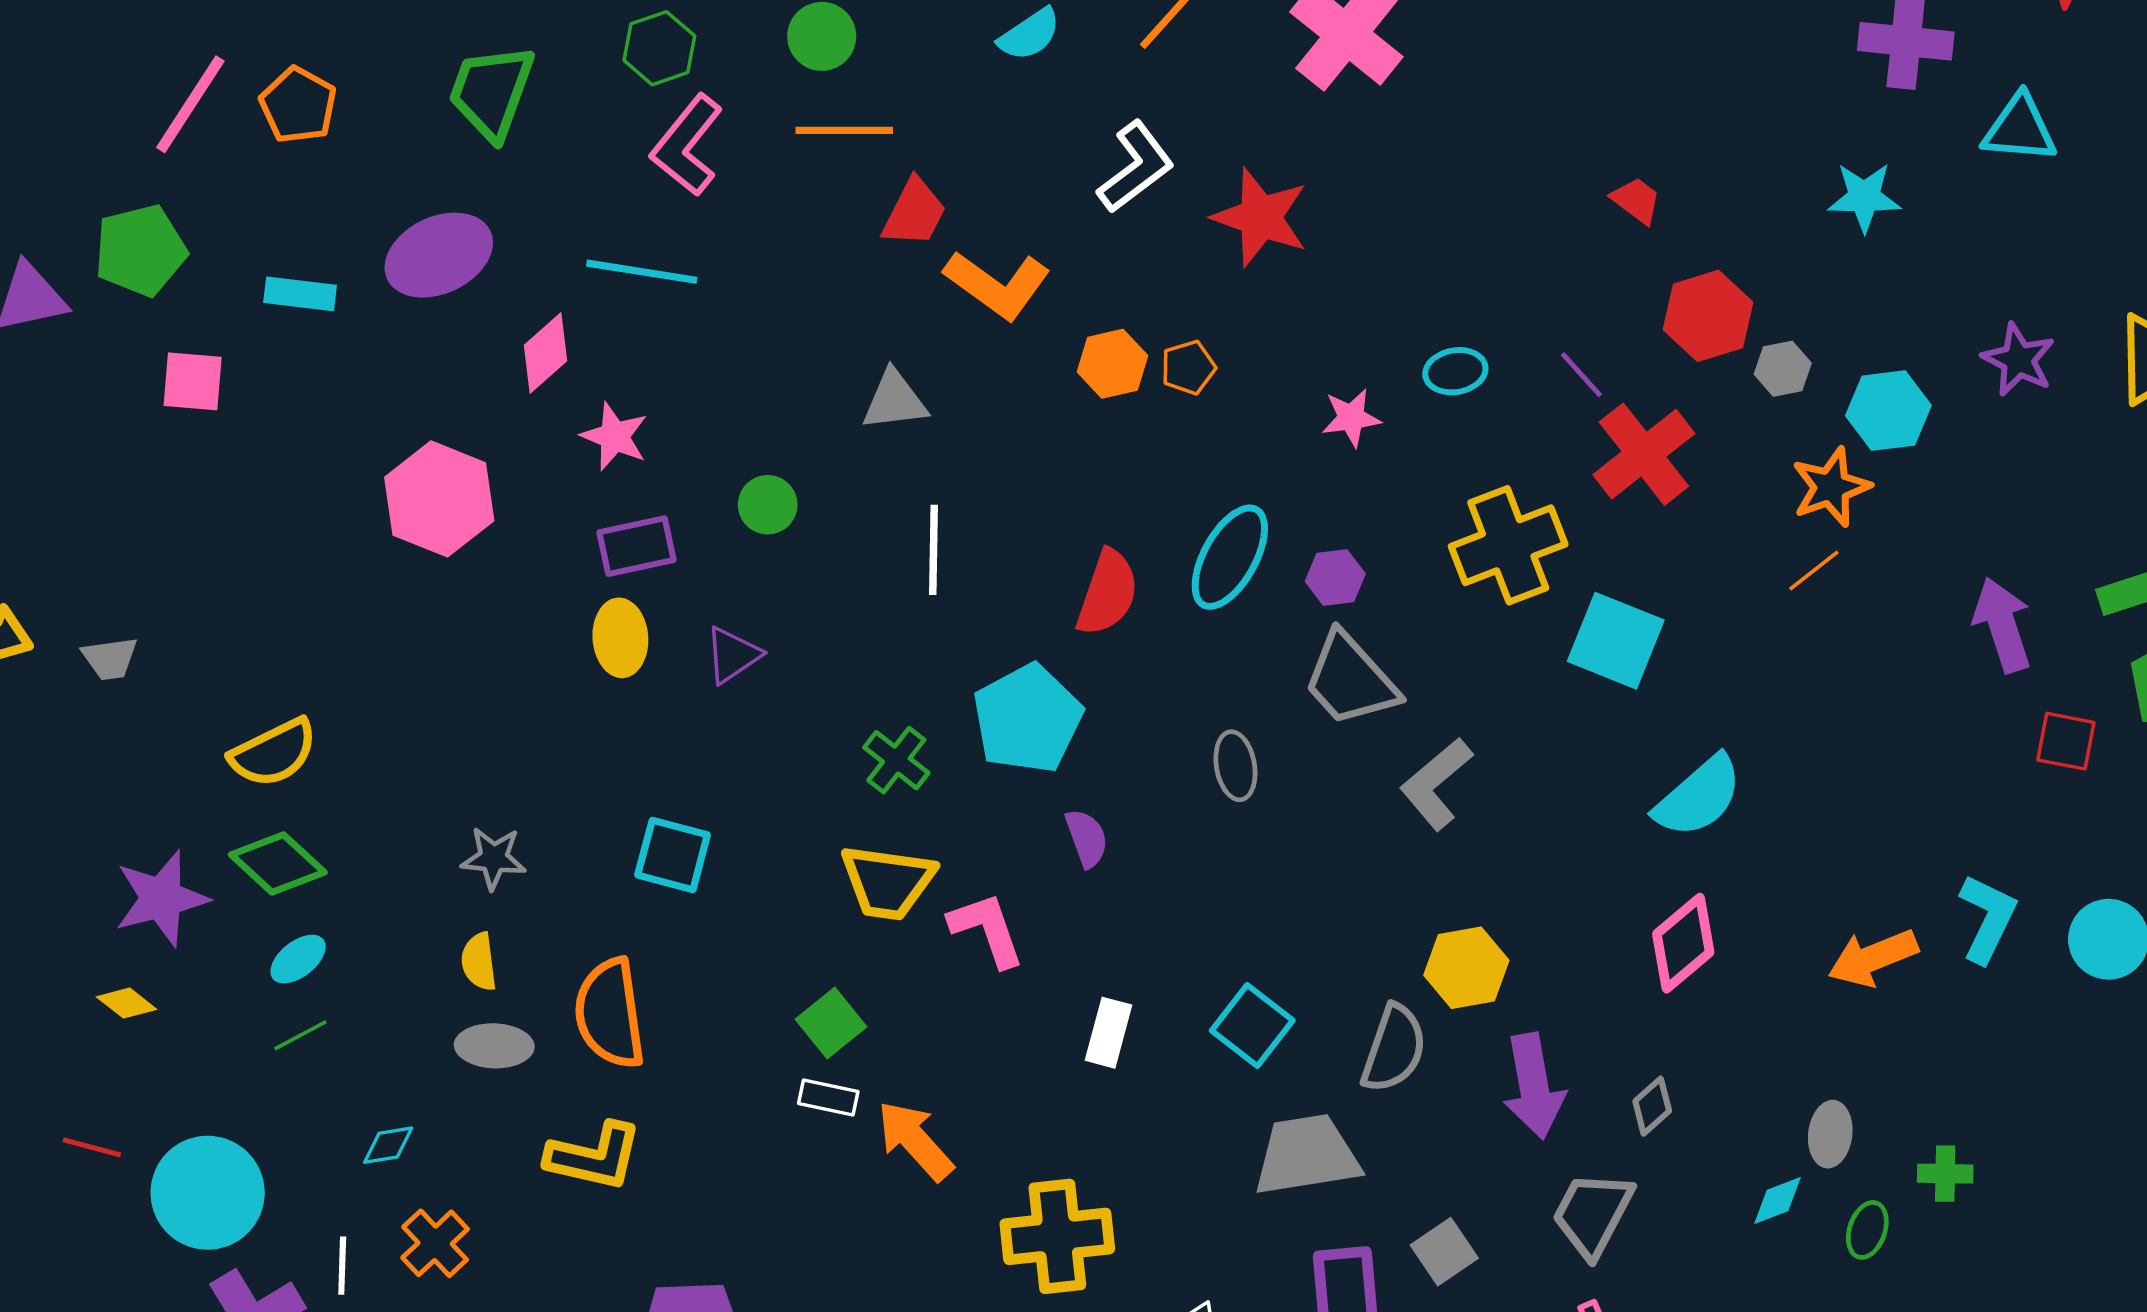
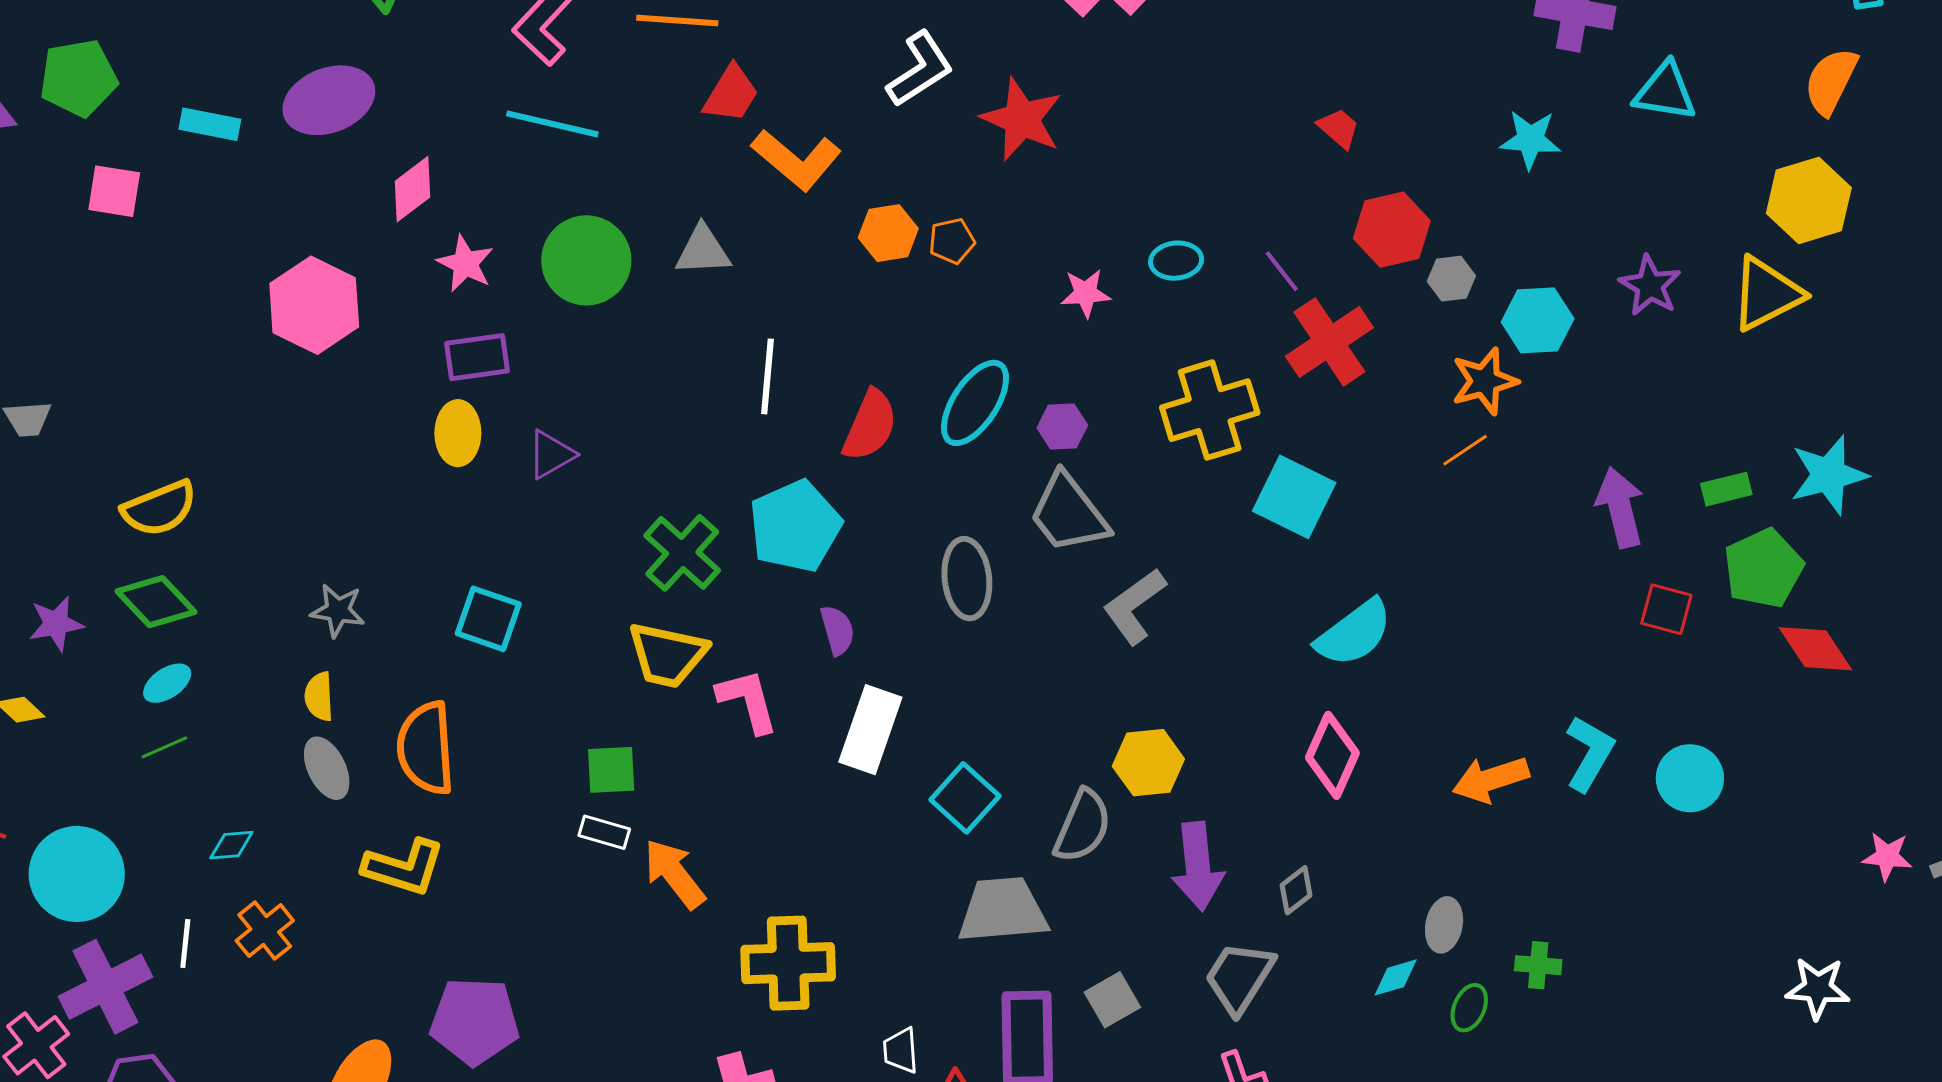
cyan line: (642, 272) -> (552, 124), moved
green circle: (768, 505) -> (586, 260), moved, size x1.8
white line: (934, 550) -> (767, 376), moved
green cross: (896, 760) -> (682, 553), size x1.4
gray ellipse: (1235, 766) -> (967, 579), size x1.4
purple star: (161, 898) -> (56, 624), size x0.7
pink diamond: (1683, 943) -> (1332, 755), turned -30
green square: (831, 1023) -> (611, 770), turned 32
white rectangle: (1108, 1033) -> (870, 730), moved, size x1.5
gray ellipse: (494, 1046) -> (327, 768), turned 58

